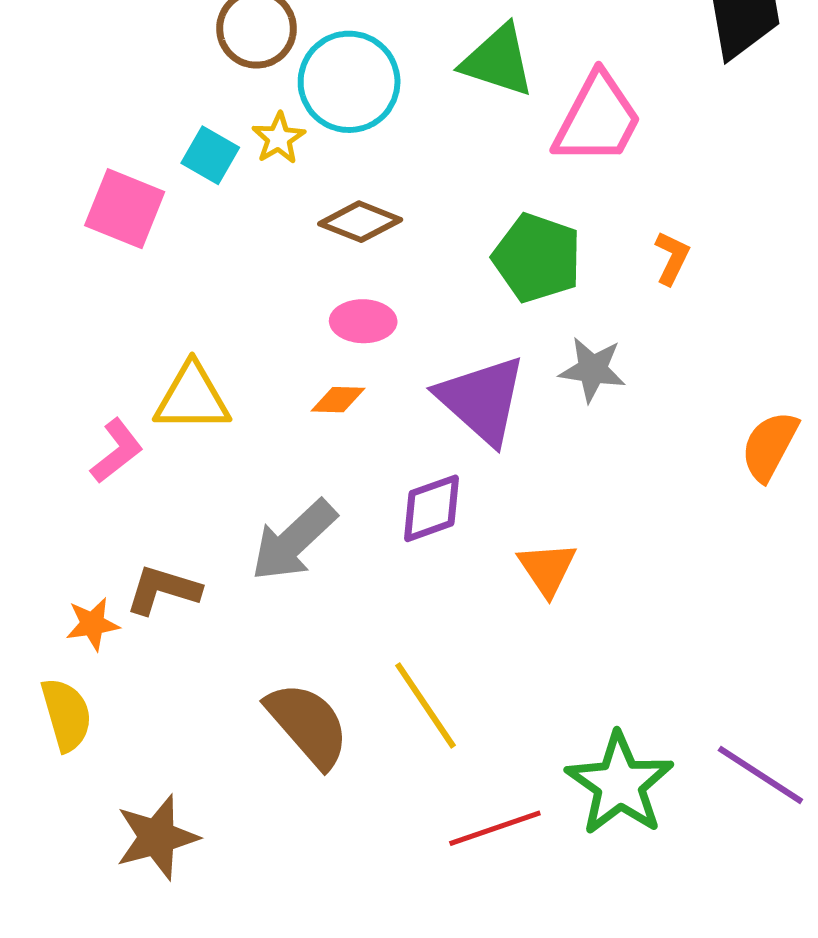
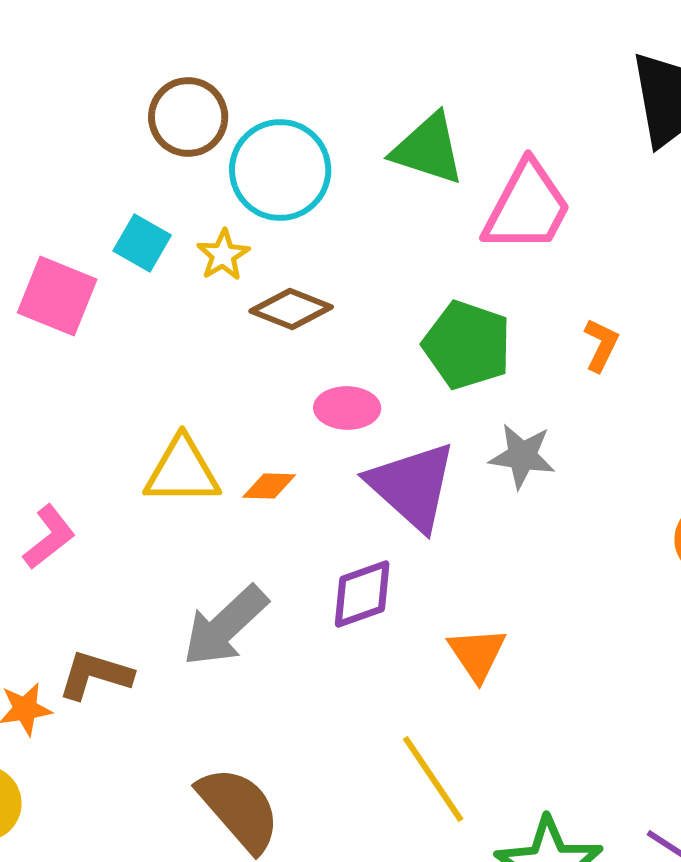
yellow star: (279, 138) -> (223, 255), moved
pink ellipse: (363, 321) -> (347, 408), moved
yellow triangle: (192, 398) -> (182, 471), moved
yellow line: (425, 705) -> (433, 779), moved

